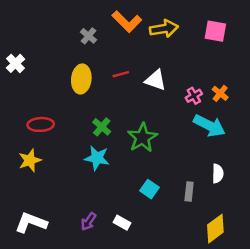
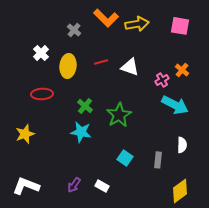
white cross: (15, 63) -> (41, 53), moved
orange cross: (220, 93) -> (182, 70), moved
red ellipse: (41, 124) -> (42, 94), moved

